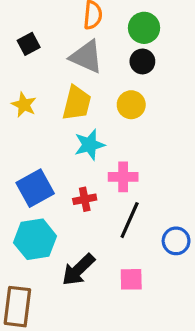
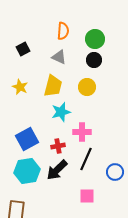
gray triangle: (86, 57) -> (59, 57), size x0.7
black arrow: (78, 270) -> (57, 170), moved

